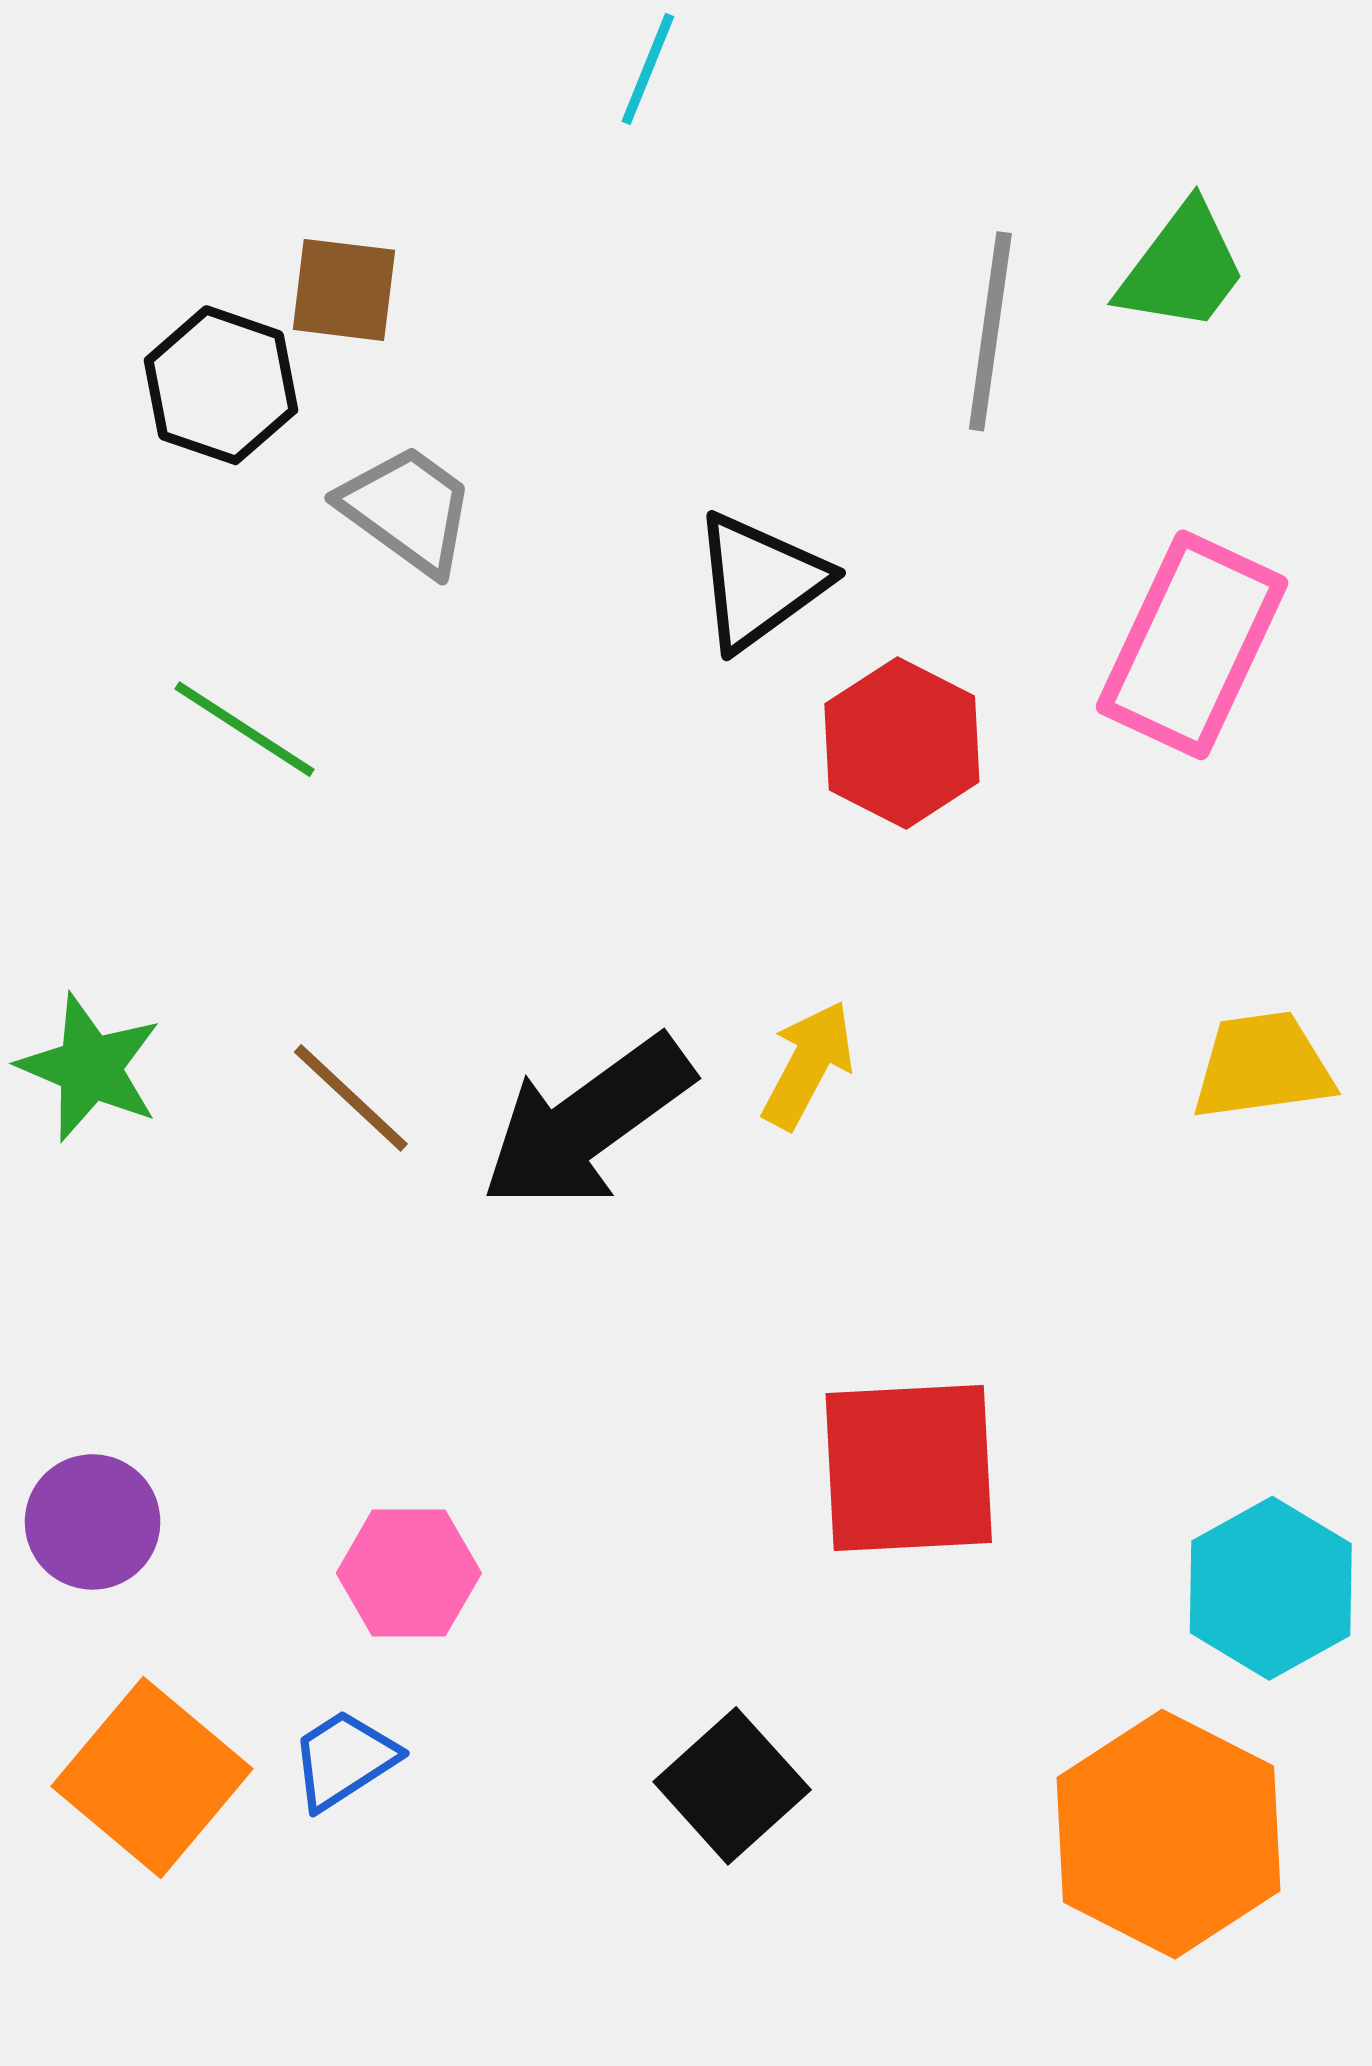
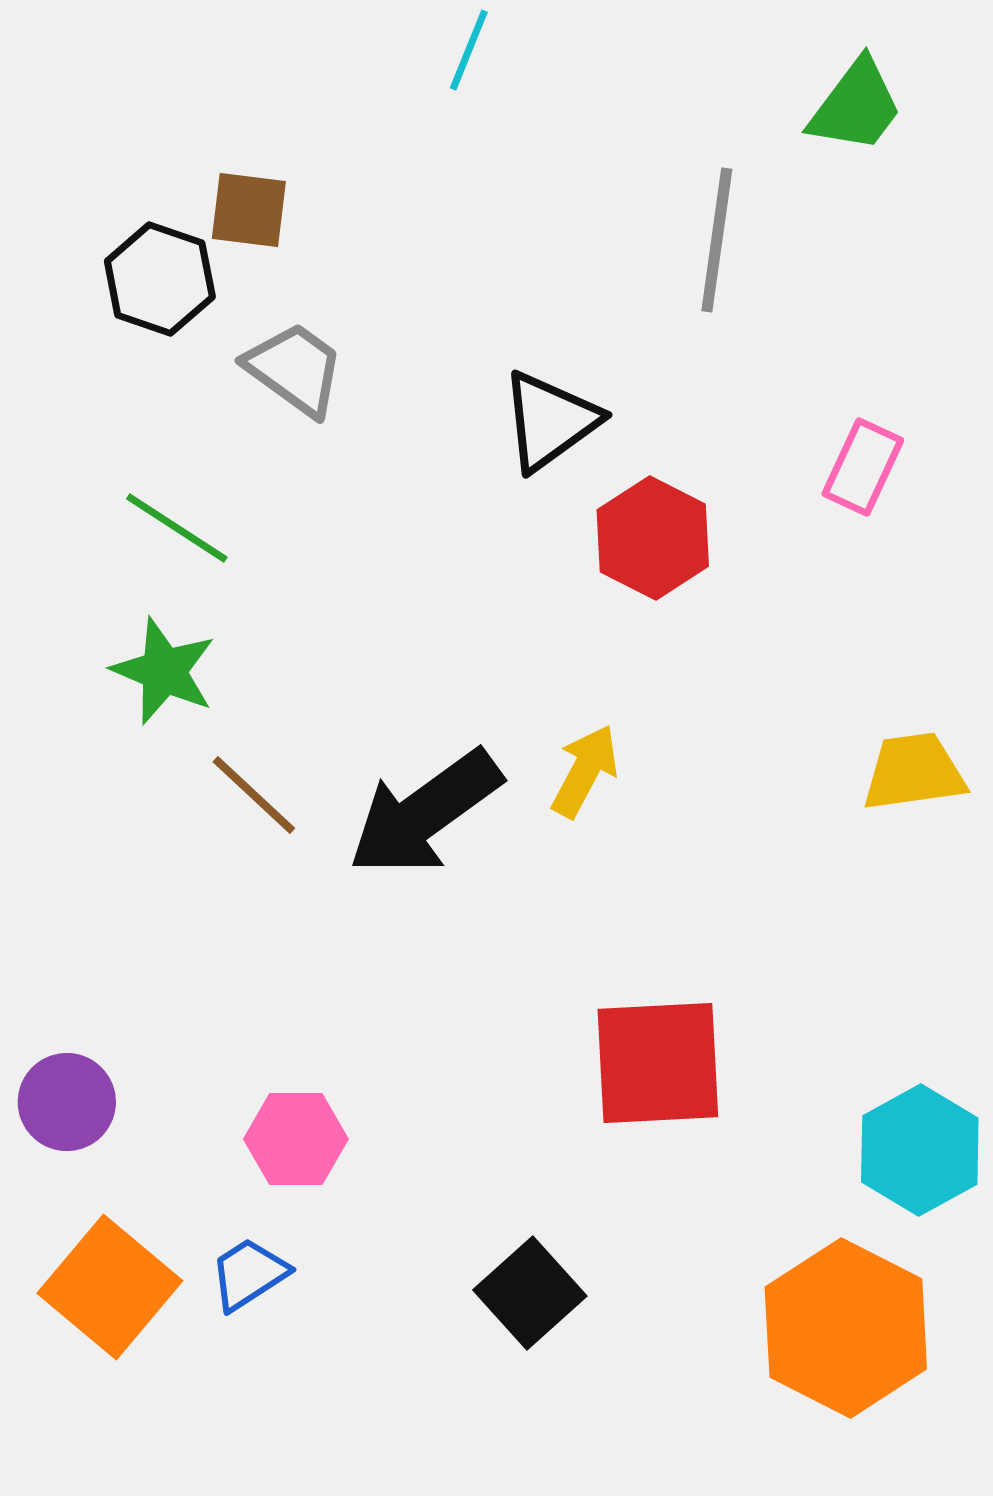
green trapezoid: (1182, 268) -> (856, 106), moved
pink rectangle: (1192, 645) -> (863, 467), size x0.6
green star: (90, 1068) -> (164, 671), moved

